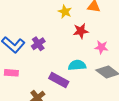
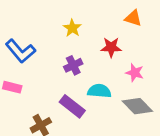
yellow star: (65, 12) -> (72, 28), moved
purple cross: (38, 44) -> (73, 65), moved

